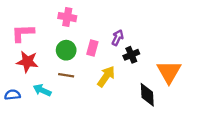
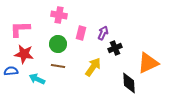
pink rectangle: (92, 48) -> (81, 33), moved
orange triangle: (169, 72) -> (148, 63), turned 35
blue semicircle: (12, 95) -> (11, 71), moved

